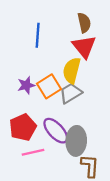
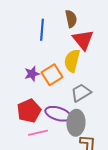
brown semicircle: (84, 23) -> (71, 19), moved
gray trapezoid: (71, 93) -> (81, 93), moved
purple ellipse: (56, 131) -> (58, 114), turned -30

